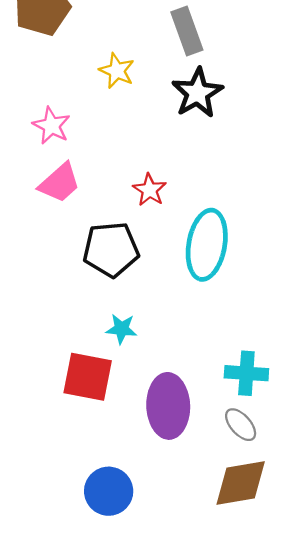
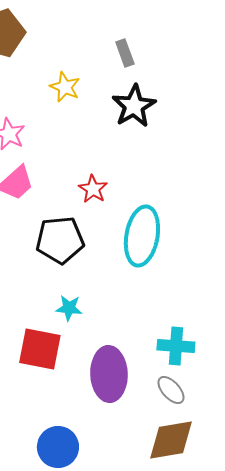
gray rectangle: (187, 31) -> (125, 53), size x0.7

